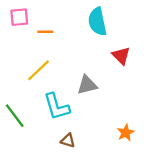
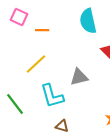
pink square: (19, 17) -> (19, 17), turned 30

